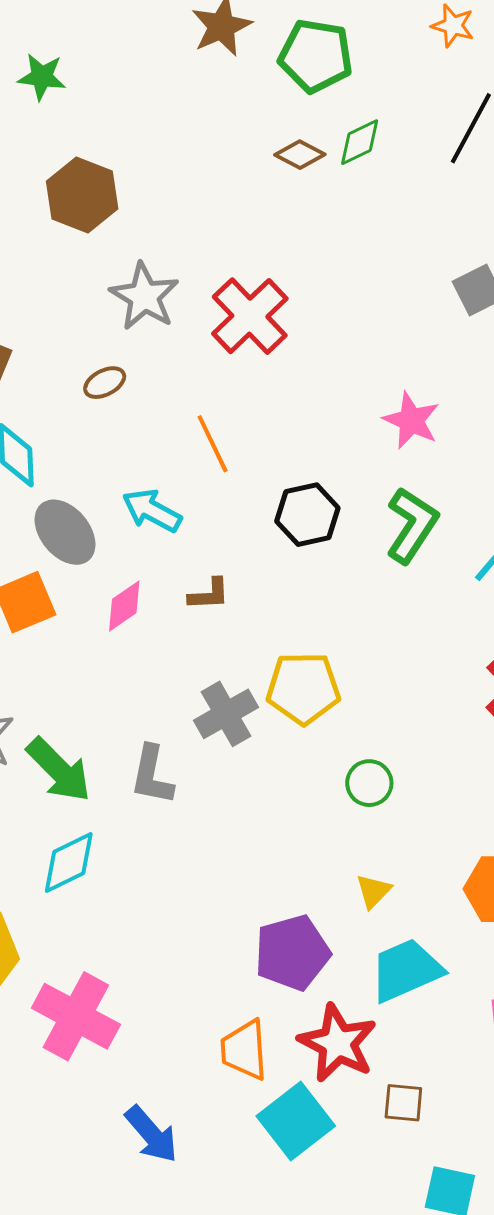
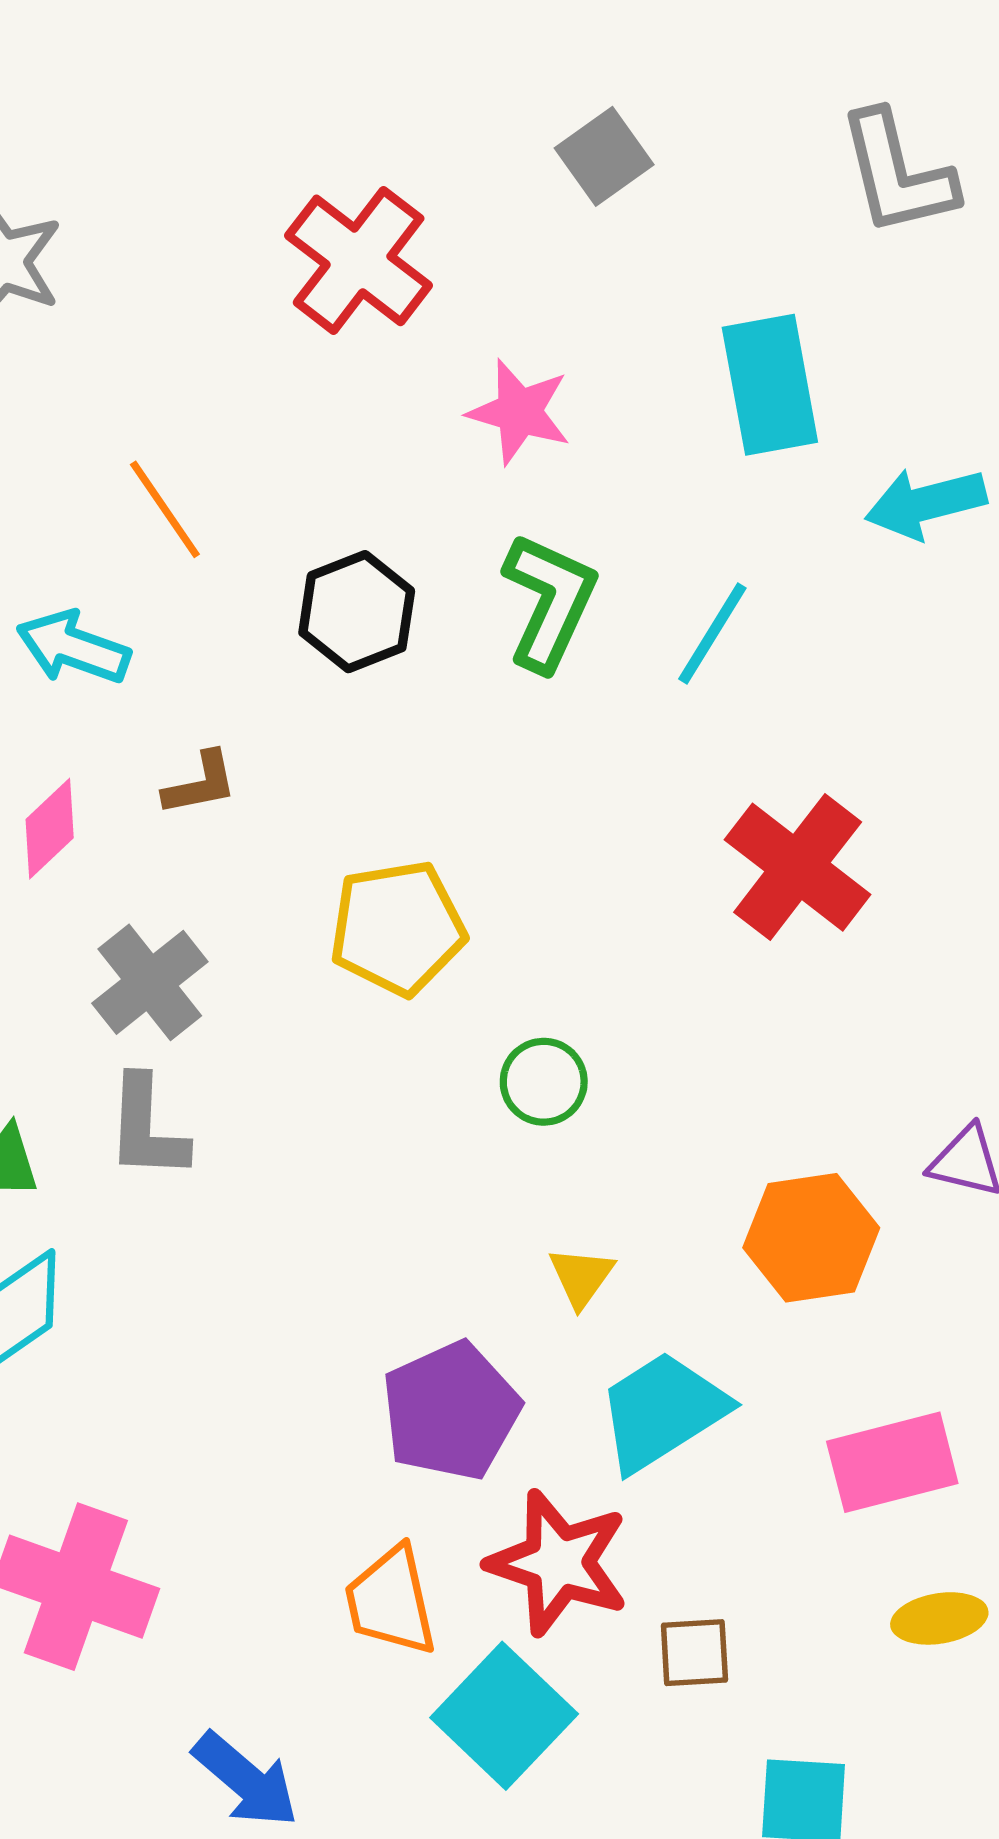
red cross: (250, 316) -> (359, 260), moved
gray cross: (226, 714) -> (150, 982), moved

